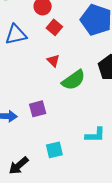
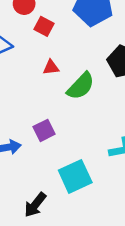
red triangle: (53, 61) -> (51, 67), turned -40
cyan square: (54, 150) -> (75, 176), size x1.5

